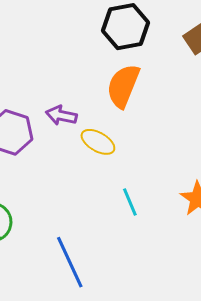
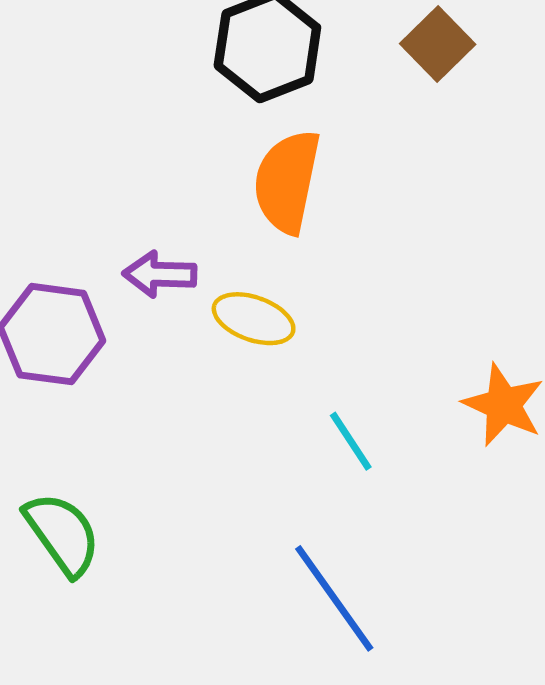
blue line: (70, 262) -> (334, 598), moved

